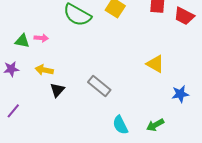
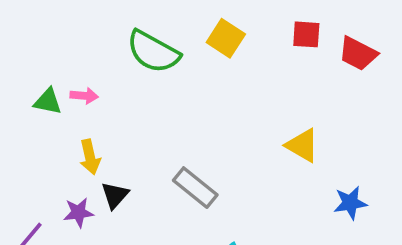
purple star: (11, 69) -> (78, 212), moved
yellow arrow: (44, 70) -> (90, 157), turned -114

